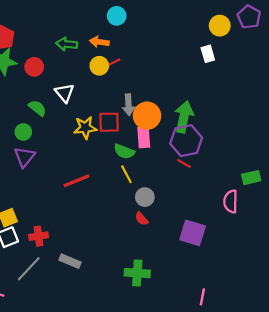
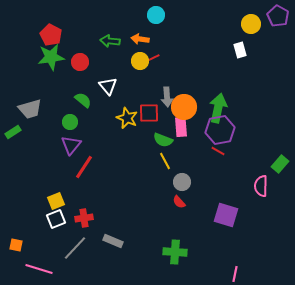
yellow star: (85, 128) -> (127, 118), turned 30
green rectangle: (251, 178) -> (280, 164), turned -36
red line: (76, 181) -> (84, 167), moved, turned -35

